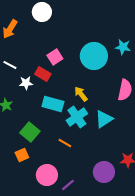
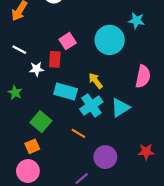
cyan star: (123, 47) -> (136, 21), moved
red rectangle: (43, 74) -> (55, 59), turned 63
purple circle: (104, 172) -> (105, 157), moved
pink circle: (47, 175) -> (28, 171), moved

